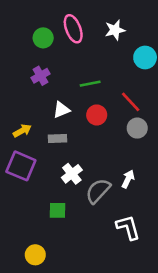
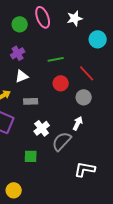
white triangle: (61, 110) -> (22, 76), moved
gray circle: (137, 128) -> (84, 97), moved
white arrow: (128, 179) -> (78, 123), moved
white L-shape: (128, 227) -> (85, 169), turned -65

